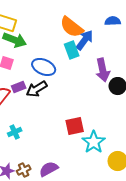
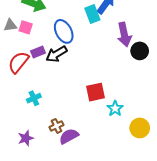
blue ellipse: (44, 67) -> (64, 31), turned 40
cyan star: (94, 142) -> (115, 108), size x0.7
brown cross: (24, 170) -> (56, 126), moved

